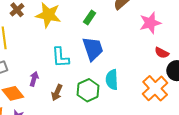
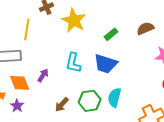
blue trapezoid: (93, 49) -> (105, 64), turned 110
brown arrow: (57, 93) -> (62, 105), moved

